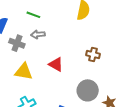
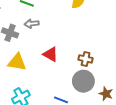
brown cross: (93, 54) -> (86, 59), moved

